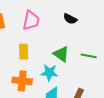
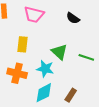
pink trapezoid: (31, 20) -> (34, 15), turned 85

